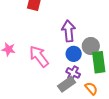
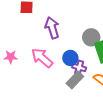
purple arrow: (69, 31) -> (52, 28), moved
blue circle: (74, 54) -> (70, 58), moved

